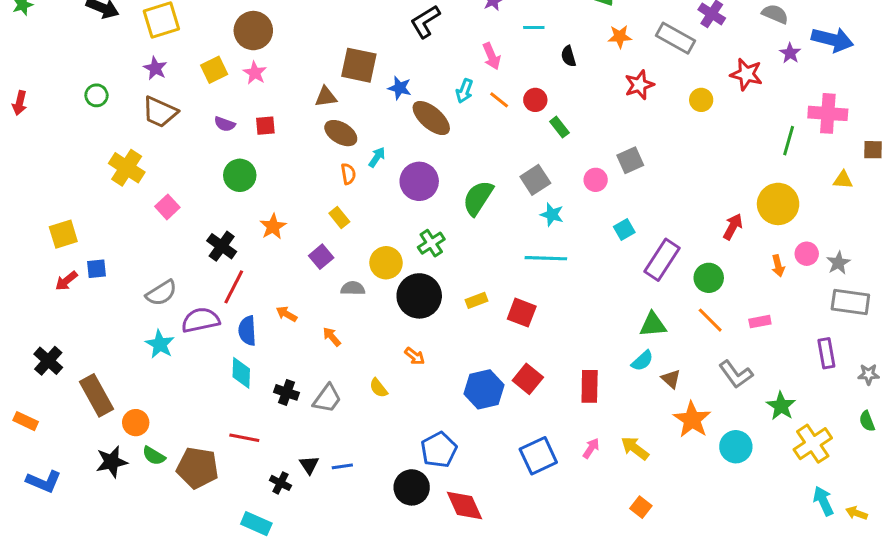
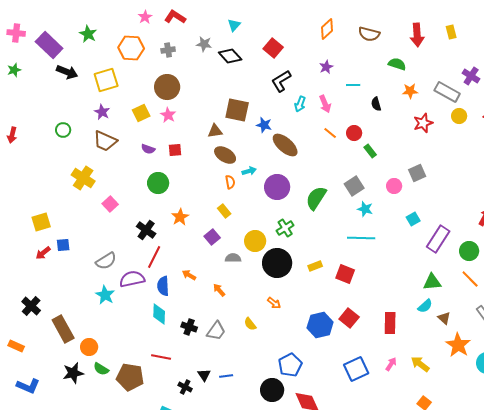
cyan arrow: (464, 91) -> (300, 104), moved
yellow circle: (701, 100) -> (459, 116), moved
cyan arrow: (377, 157) -> (249, 171), turned 40

